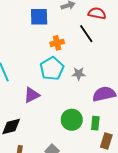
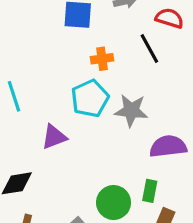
gray star: (79, 74) -> (131, 111), size x1.5
green circle: (72, 120) -> (114, 203), moved

